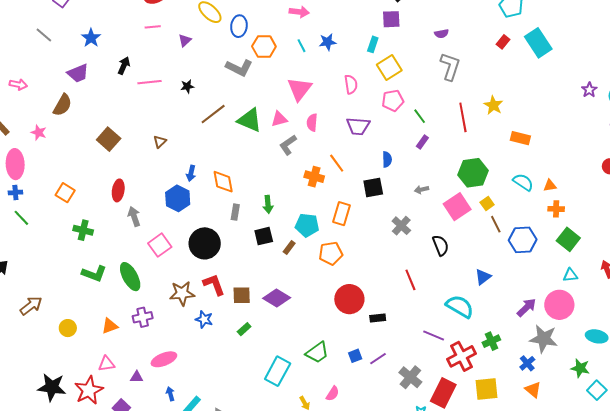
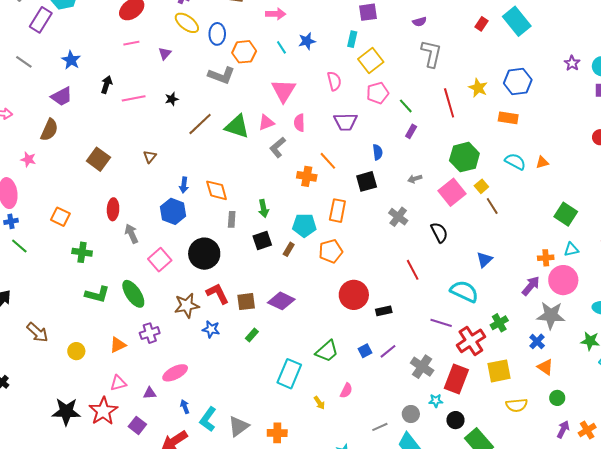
orange cross: (556, 209) -> (546, 258), moved
blue hexagon: (523, 240) -> (518, 81), moved
brown arrow: (31, 306) -> (37, 332), turned 85

